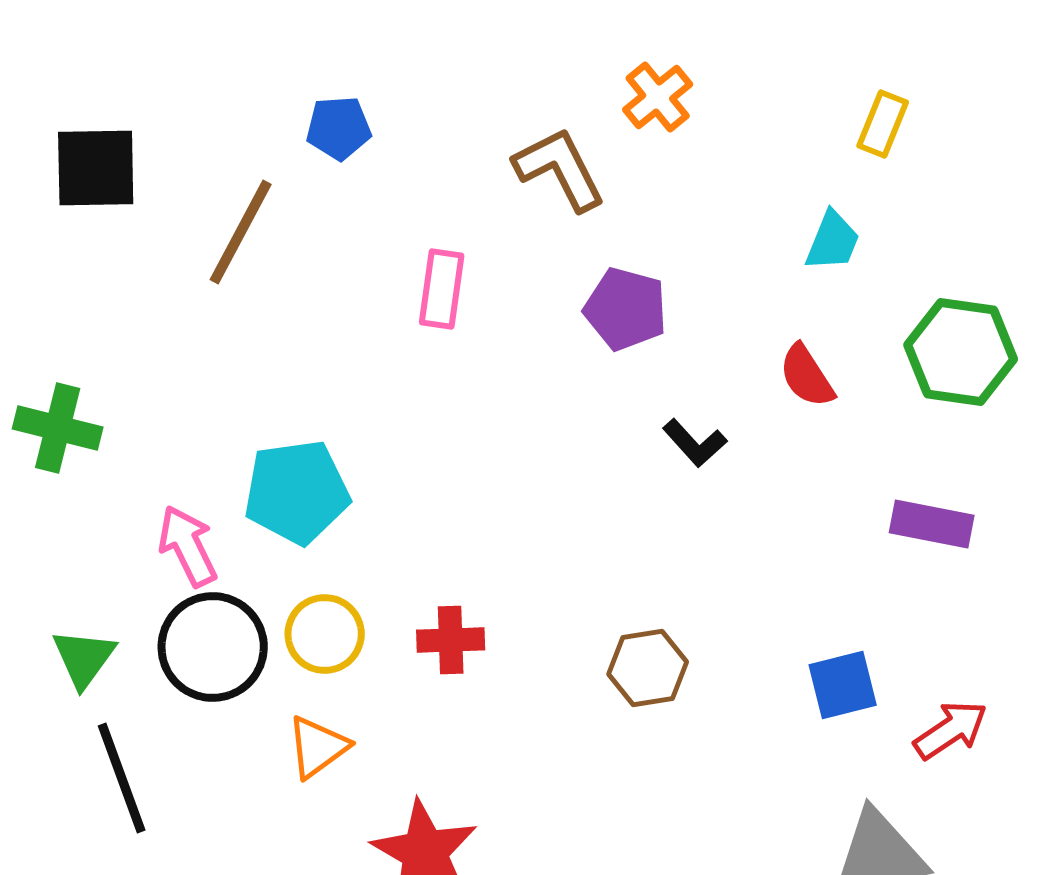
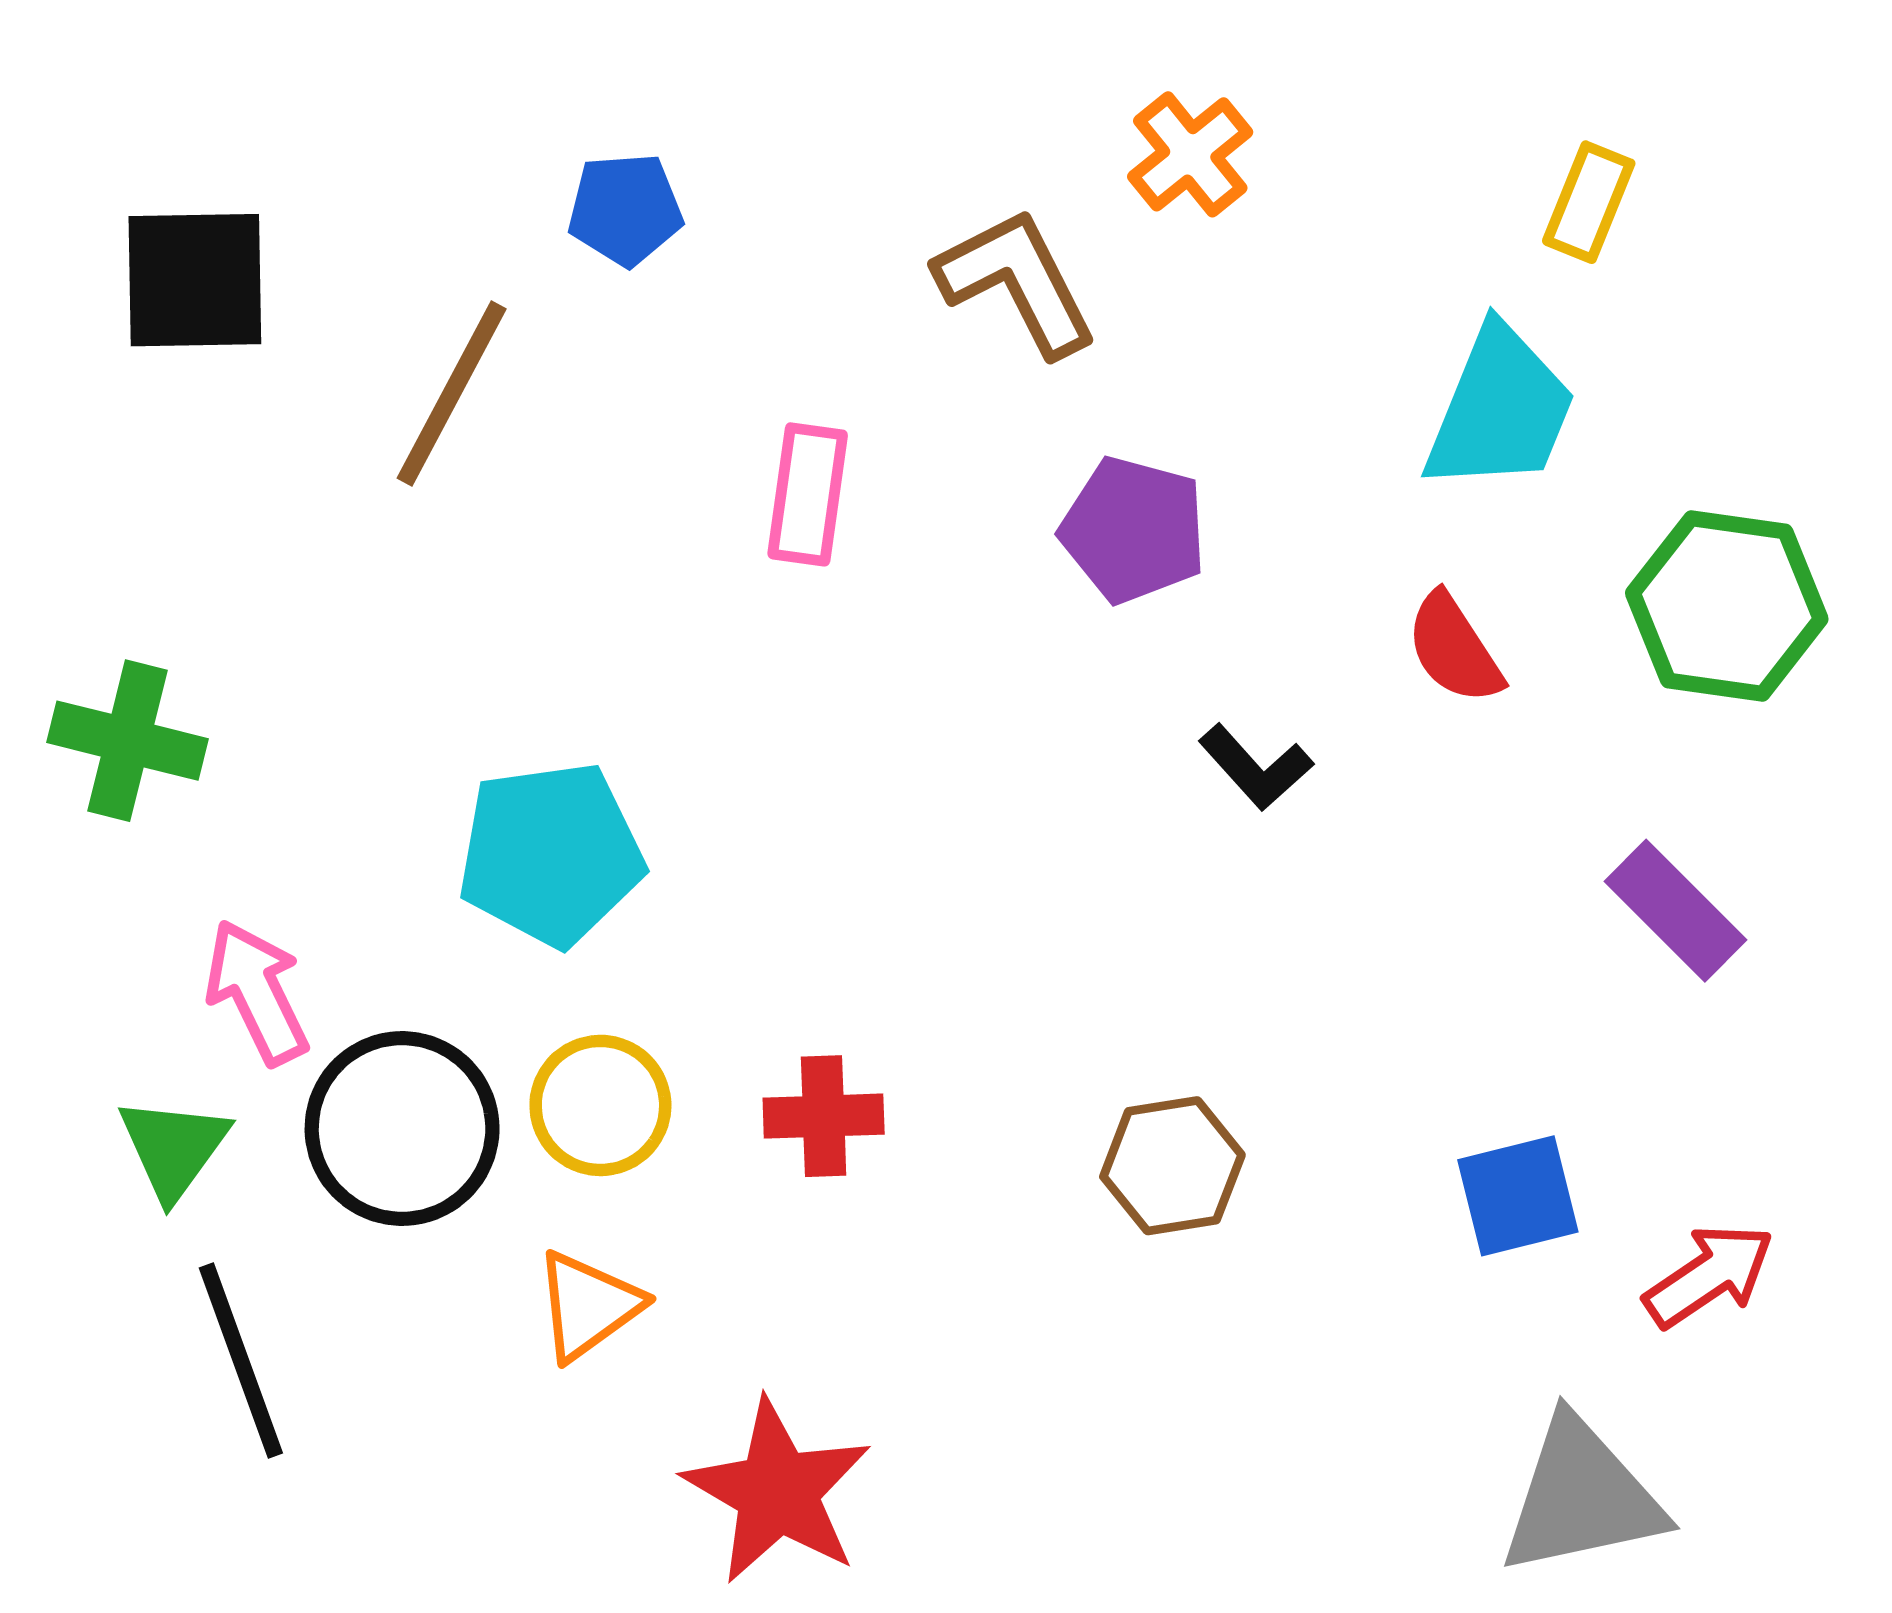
cyan trapezoid: (833, 241) -> (1500, 409), size x1.6
purple rectangle: (932, 524) -> (1675, 911), turned 34
pink arrow: (188, 546) -> (257, 992), moved

